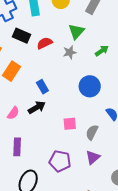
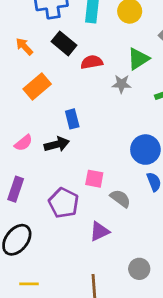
blue circle: (90, 86) -> (145, 150), moved
gray semicircle: (92, 132) -> (120, 198), turned 84
purple triangle: (93, 157) -> (99, 231), moved
purple pentagon: (60, 161) -> (64, 203), moved

